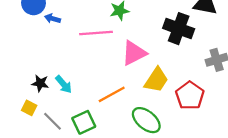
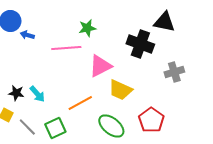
yellow trapezoid: (156, 80) -> (120, 90), turned 80
red pentagon: (190, 96) -> (151, 120), moved

